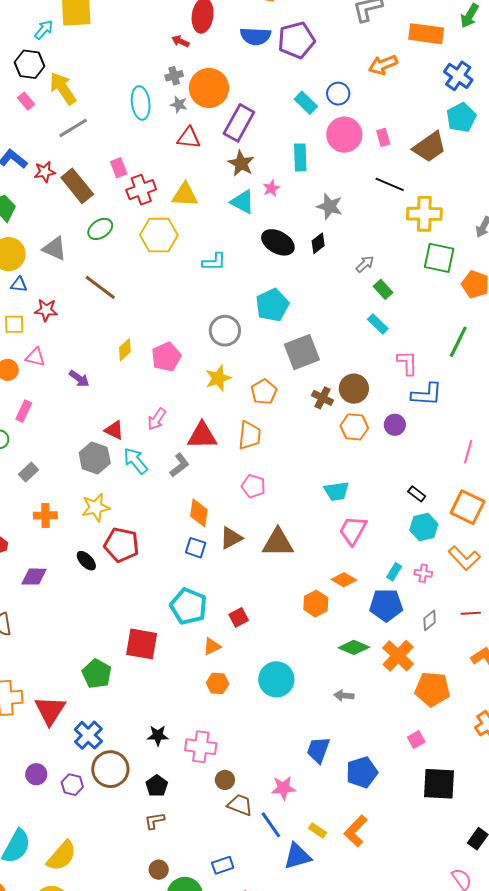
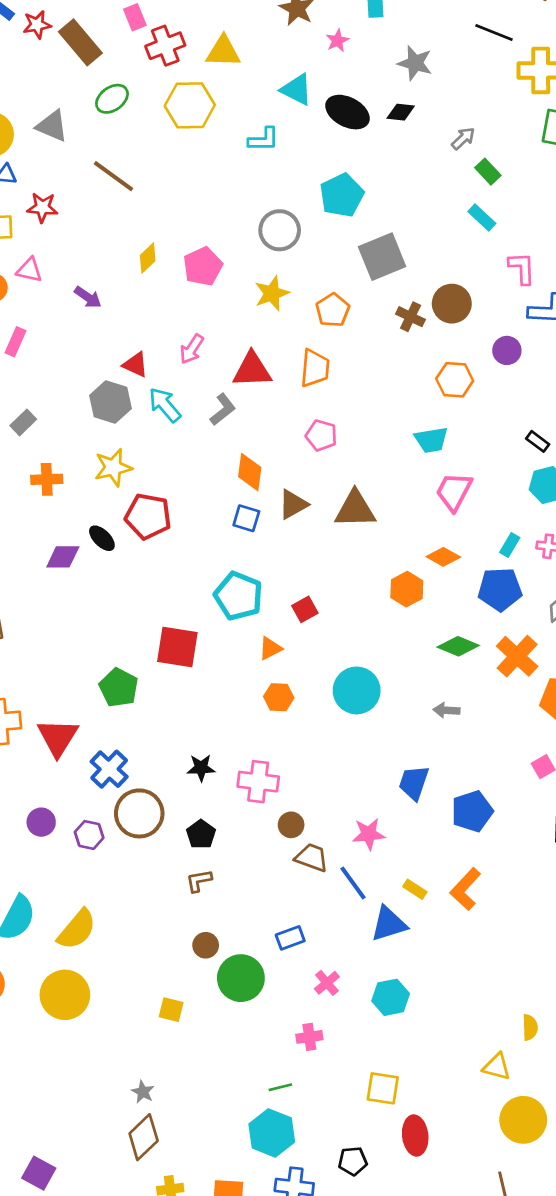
cyan triangle: (243, 202) -> (297, 90), moved
black diamond: (318, 243) -> (401, 112), turned 45
orange hexagon: (354, 427) -> (455, 380), moved
purple diamond: (34, 577) -> (63, 557), moved

